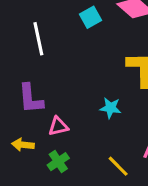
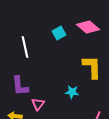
pink triangle: (58, 126) -> (38, 104), turned -40

